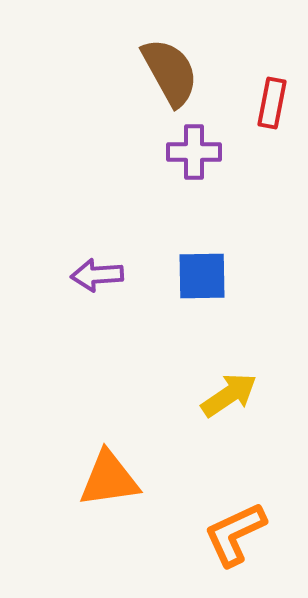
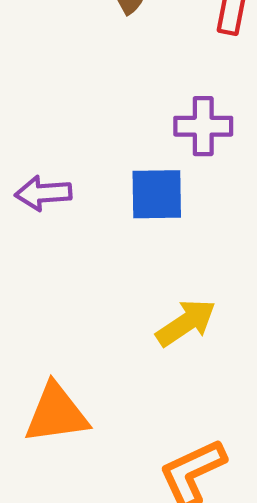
purple cross: (194, 152) -> (203, 126), moved

